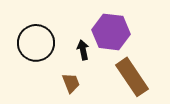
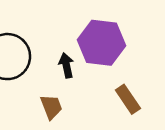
brown rectangle: (132, 77) -> (128, 99), size x0.6

